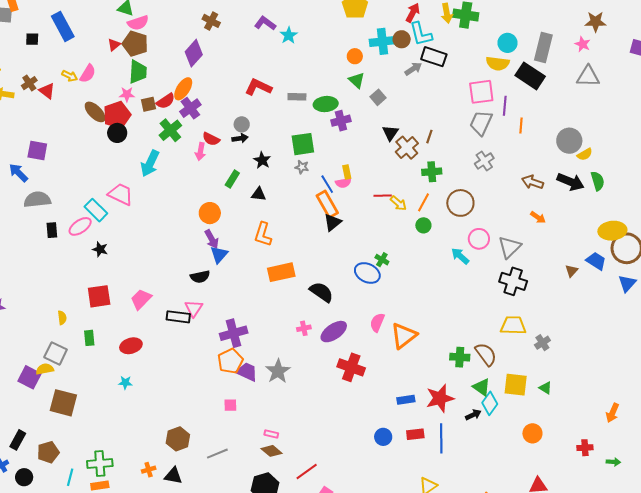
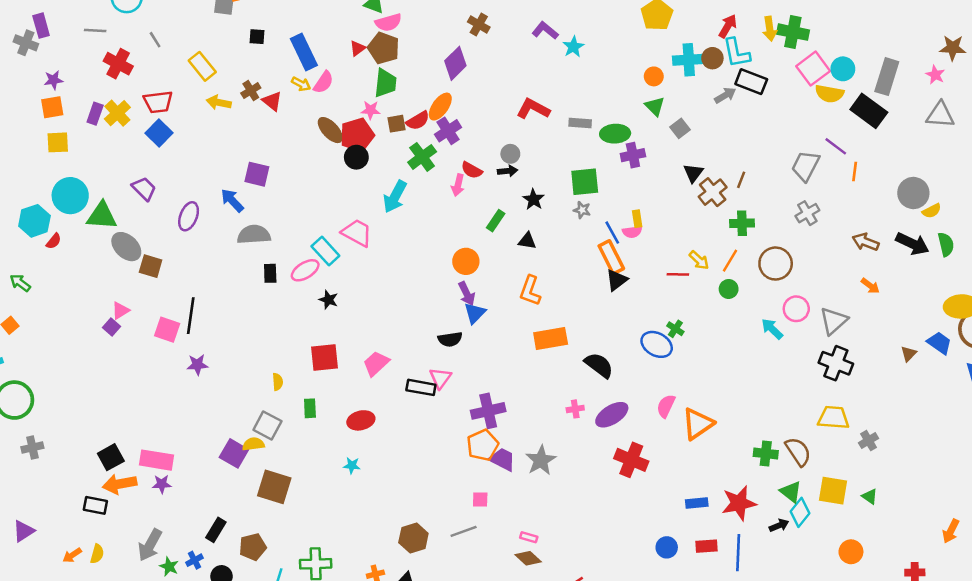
blue rectangle: (63, 26) -> (304, 52), moved
pink square: (481, 92) -> (813, 69), moved, turned -32
purple line: (505, 106) -> (836, 146), turned -60
red line: (383, 196) -> (678, 274), moved
gray line: (217, 454) -> (464, 531), moved

